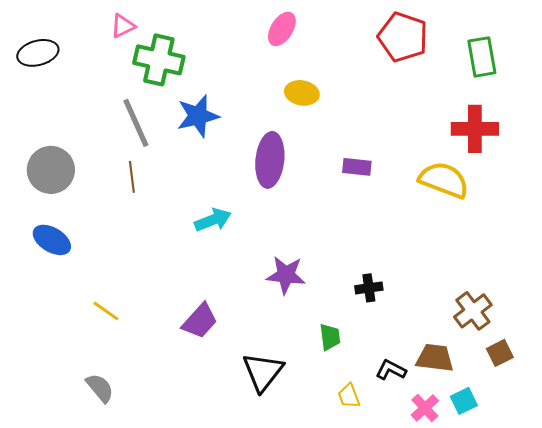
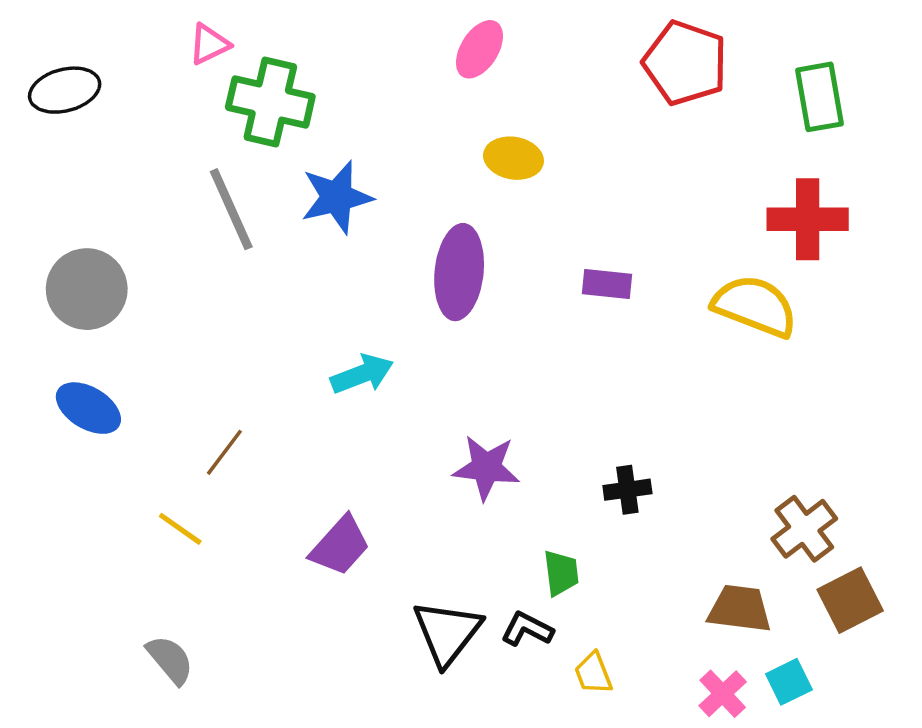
brown line: (132, 177) -> (224, 452), moved, turned 44
brown square: (500, 353) -> (850, 600), size x1.4
black L-shape: (391, 370) -> (527, 629), moved

